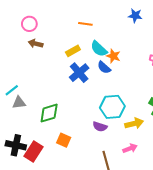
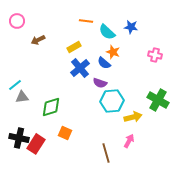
blue star: (135, 16) -> (131, 27), moved
pink circle: (29, 24) -> (17, 21), moved
brown arrow: (36, 44) -> (38, 40), turned -40
cyan semicircle: (99, 49) -> (107, 32), moved
purple semicircle: (100, 127) -> (100, 83), moved
pink arrow: (130, 148) -> (129, 141), turned -40

